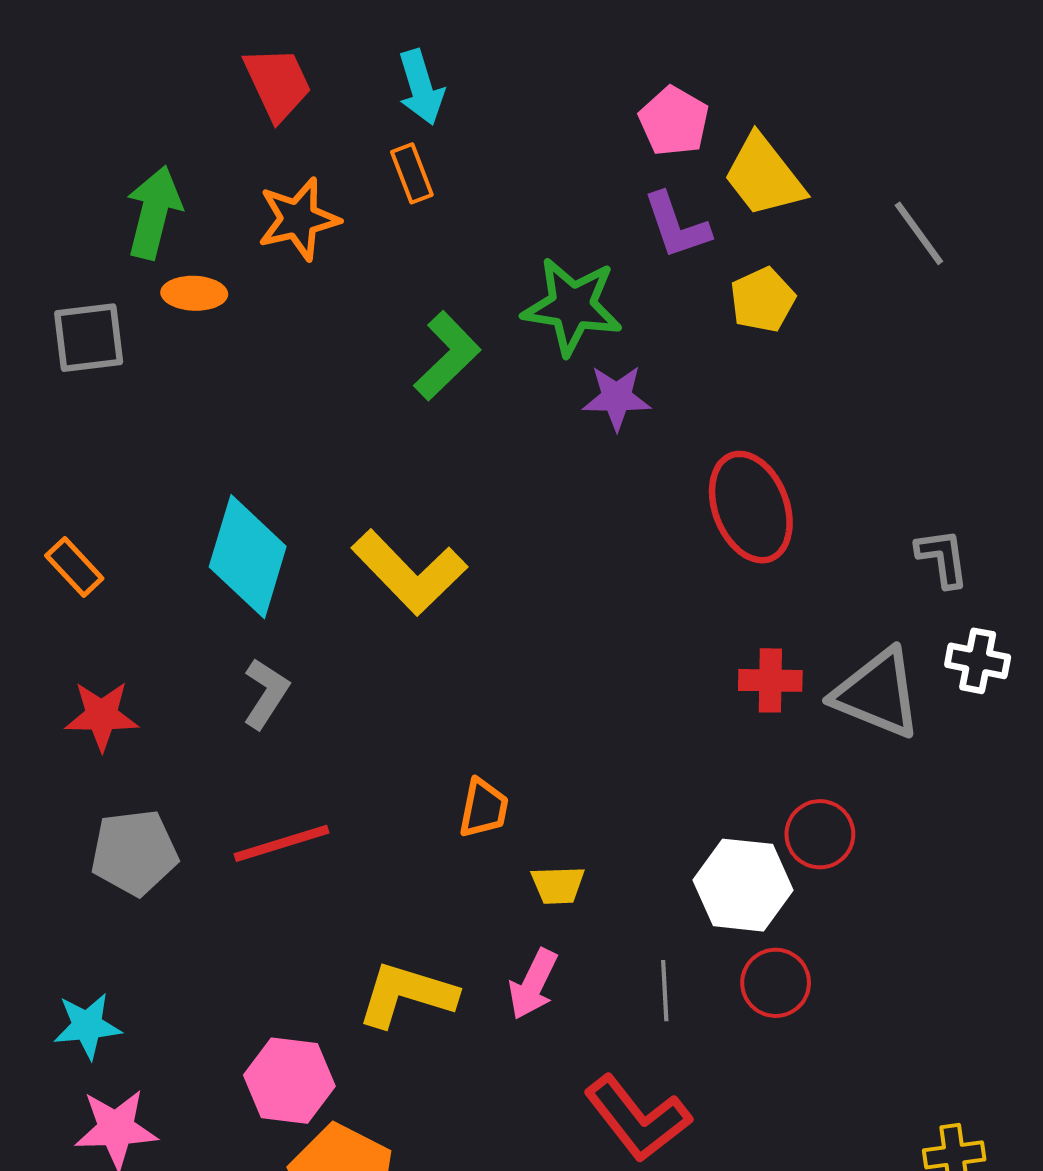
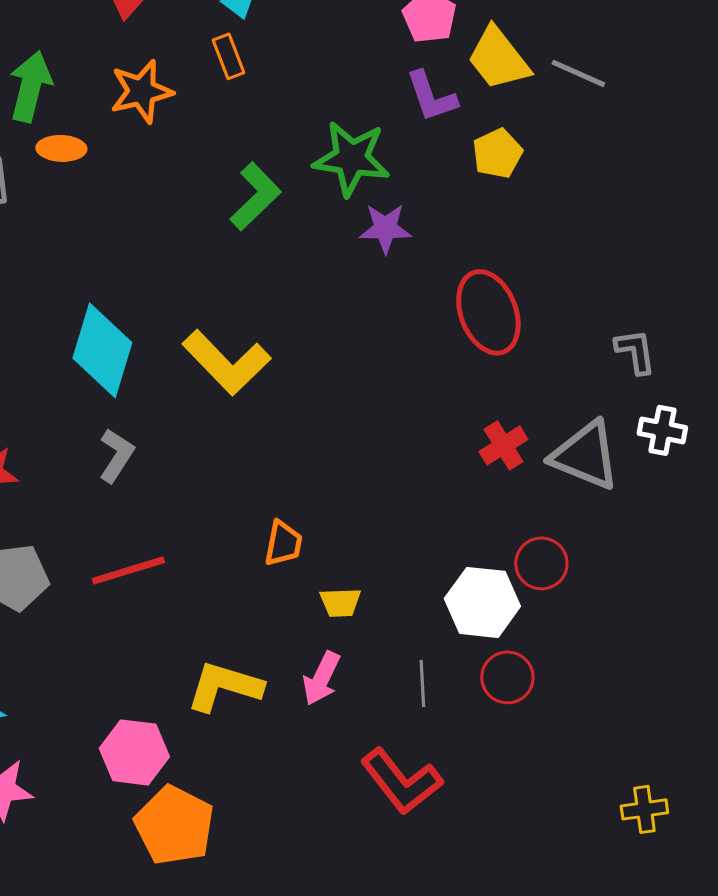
gray line: (919, 233) -> (578, 73), moved, turned -30
red cross: (770, 680) -> (503, 445), turned -33

